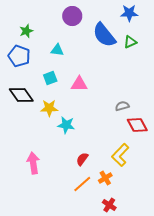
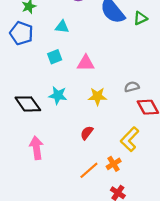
black diamond: (21, 95) -> (28, 104), moved
yellow star: (49, 108) -> (97, 96), moved
cyan star: (66, 125) -> (58, 95), moved
red semicircle: (82, 159) -> (87, 133), moved

